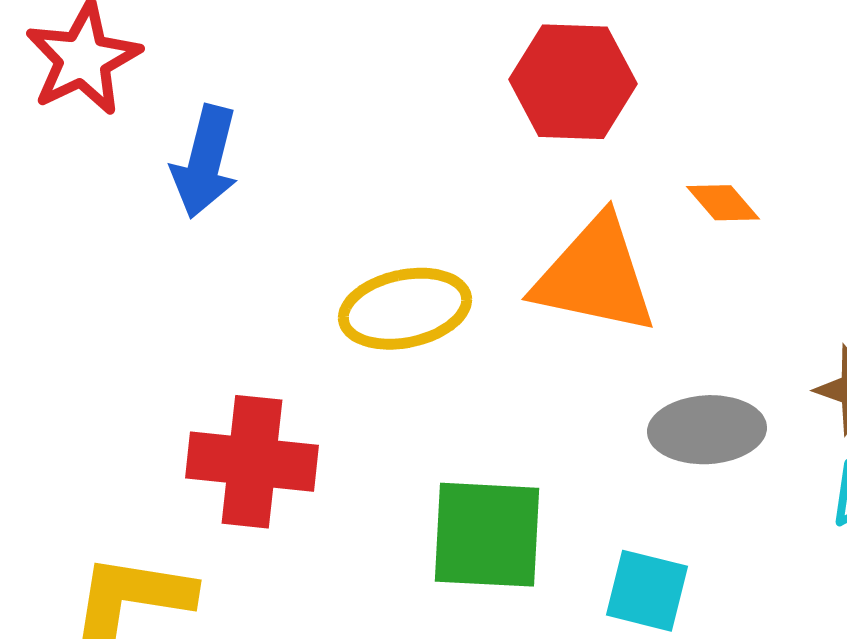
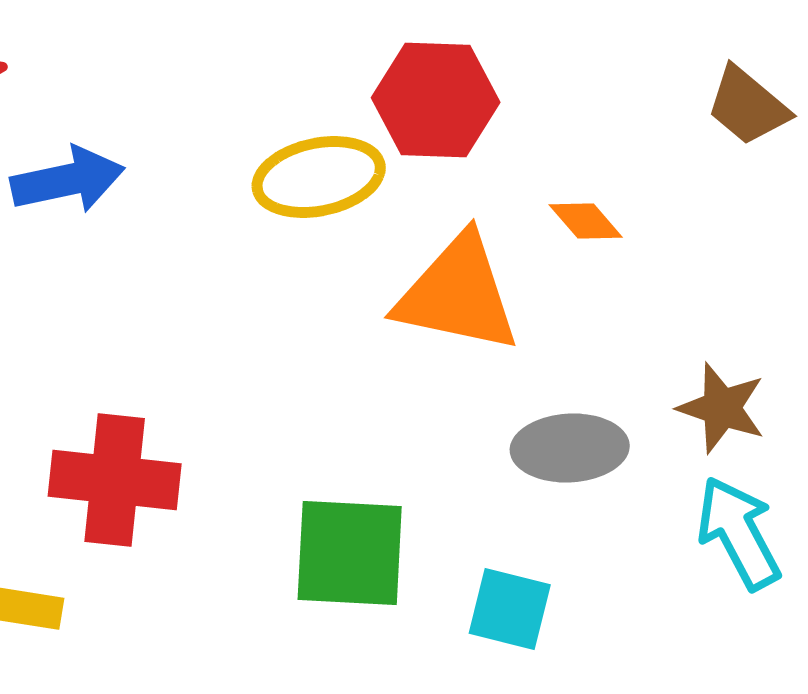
blue arrow: (205, 162) -> (68, 180), turned -116
yellow ellipse: (405, 309) -> (319, 177), moved

